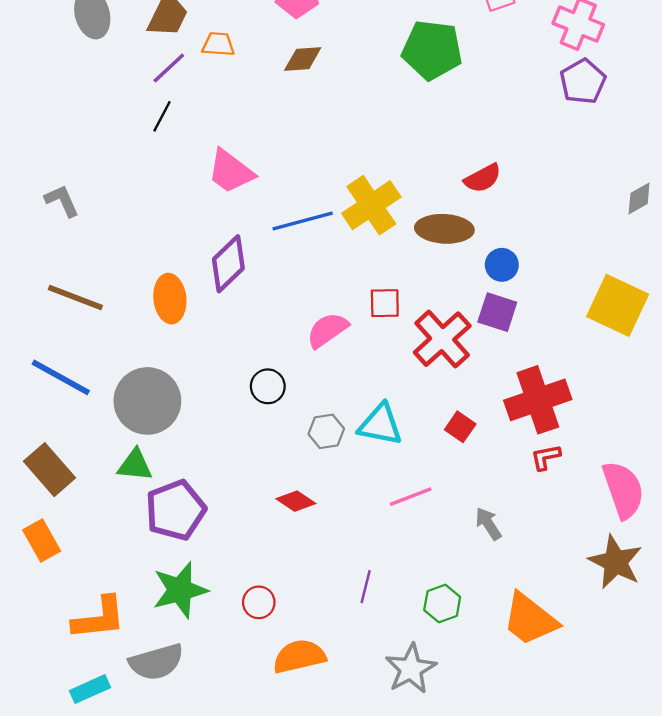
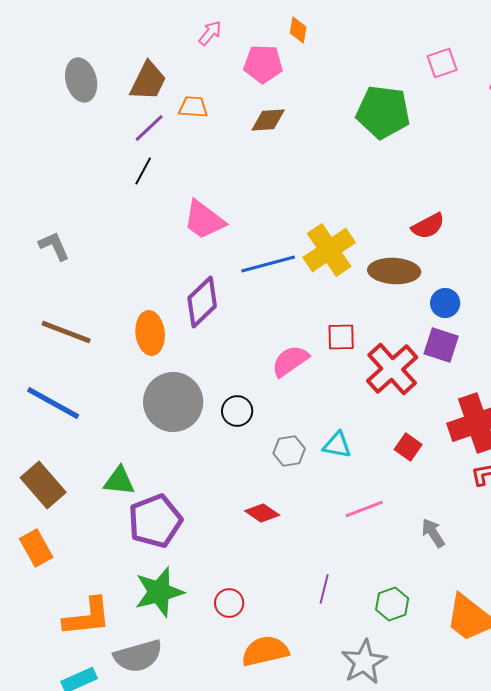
gray circle: (147, 401) -> (173, 402), moved
cyan triangle: (380, 425) -> (337, 445), size x0.7

